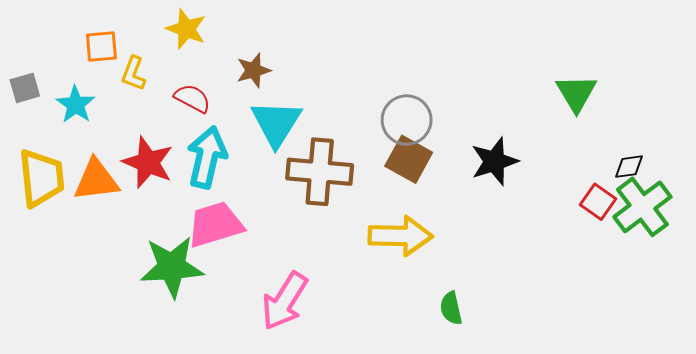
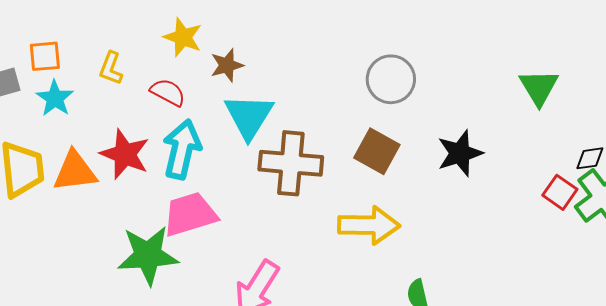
yellow star: (186, 29) -> (183, 37), moved
orange square: (101, 47) -> (45, 56), moved
gray circle: (407, 120) -> (391, 79), moved

